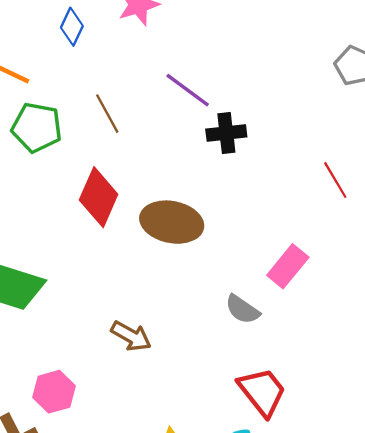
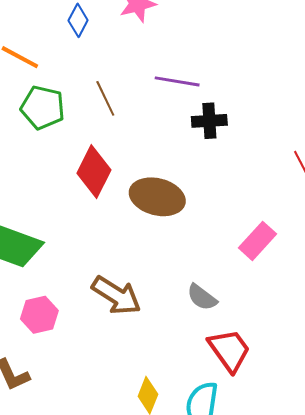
purple line: (188, 90) -> (177, 81), turned -30
gray semicircle: (242, 309) -> (202, 297), moved
brown arrow: (131, 336) -> (116, 295), size x1.4
pink hexagon: (54, 392) -> (39, 315), moved

